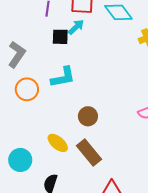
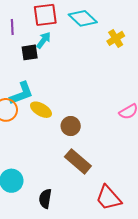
cyan L-shape: (63, 77) -> (21, 93), moved
yellow ellipse: (58, 143) -> (41, 110), moved

